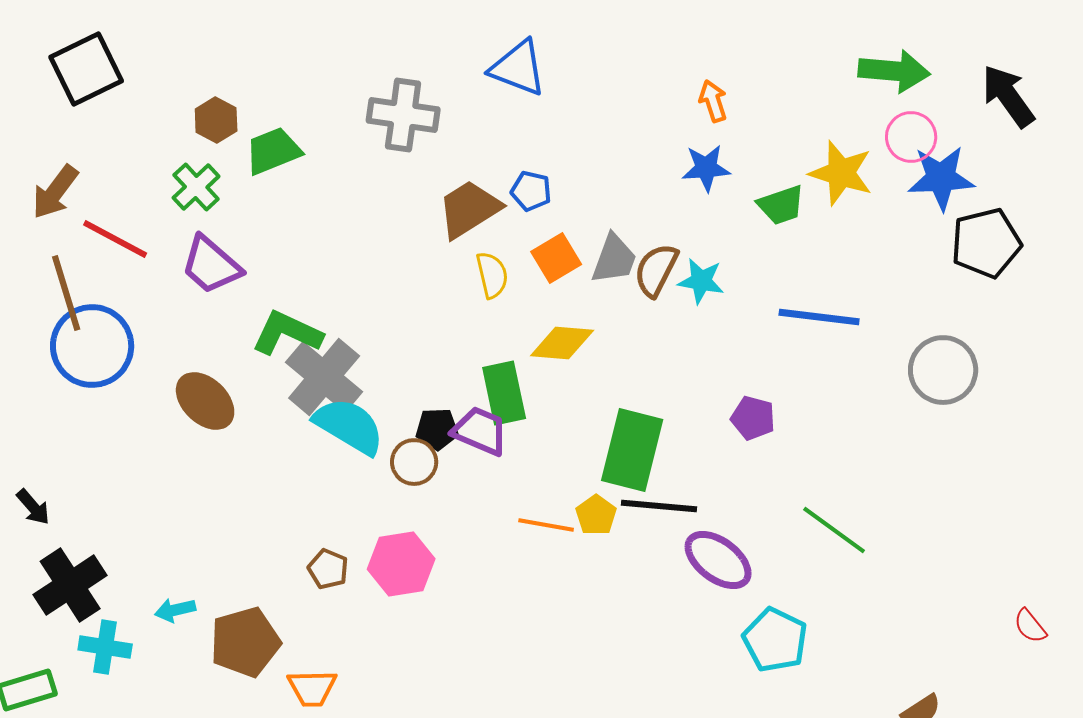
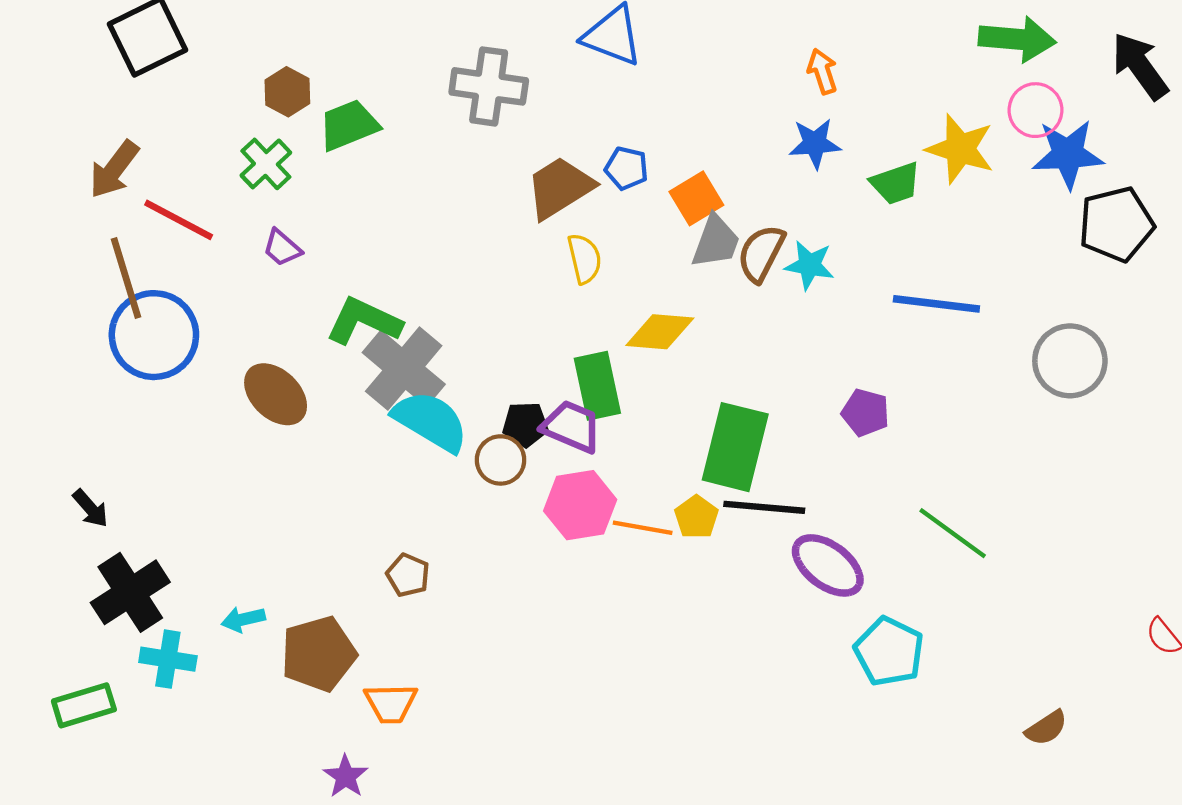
orange square: (556, 258) -> (696, 198), moved
purple trapezoid: (211, 265) -> (282, 248), size x0.6
pink hexagon: (401, 564) -> (580, 505), moved

